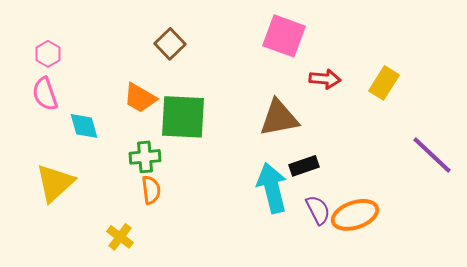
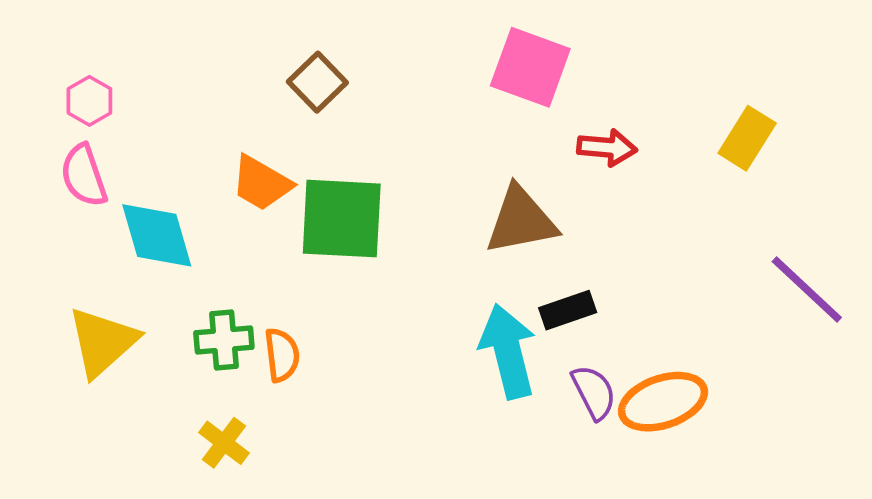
yellow rectangle: (384, 83) -> (747, 138), moved
cyan diamond: (84, 126) -> (157, 235), size x1.4
green cross: (145, 157) -> (224, 340), moved

